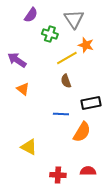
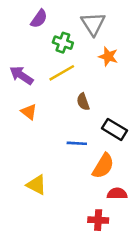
yellow line: (67, 58) -> (62, 73), moved
black rectangle: (91, 103) -> (115, 129), turned 42
red semicircle: (88, 171) -> (117, 194), moved
red cross: (58, 175) -> (98, 220), moved

